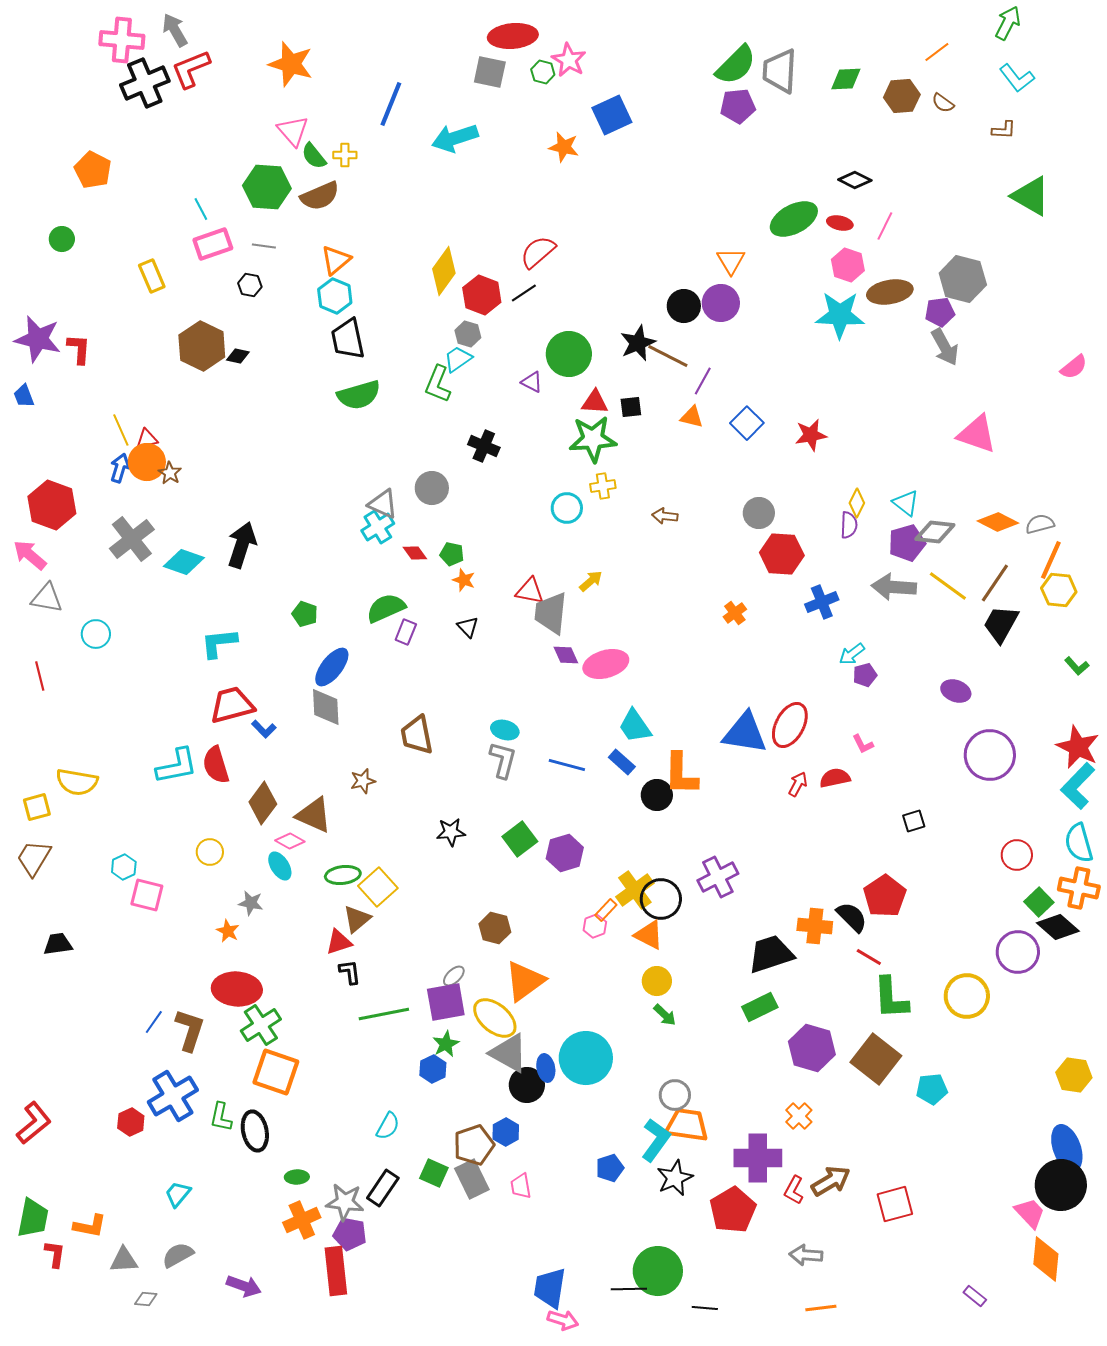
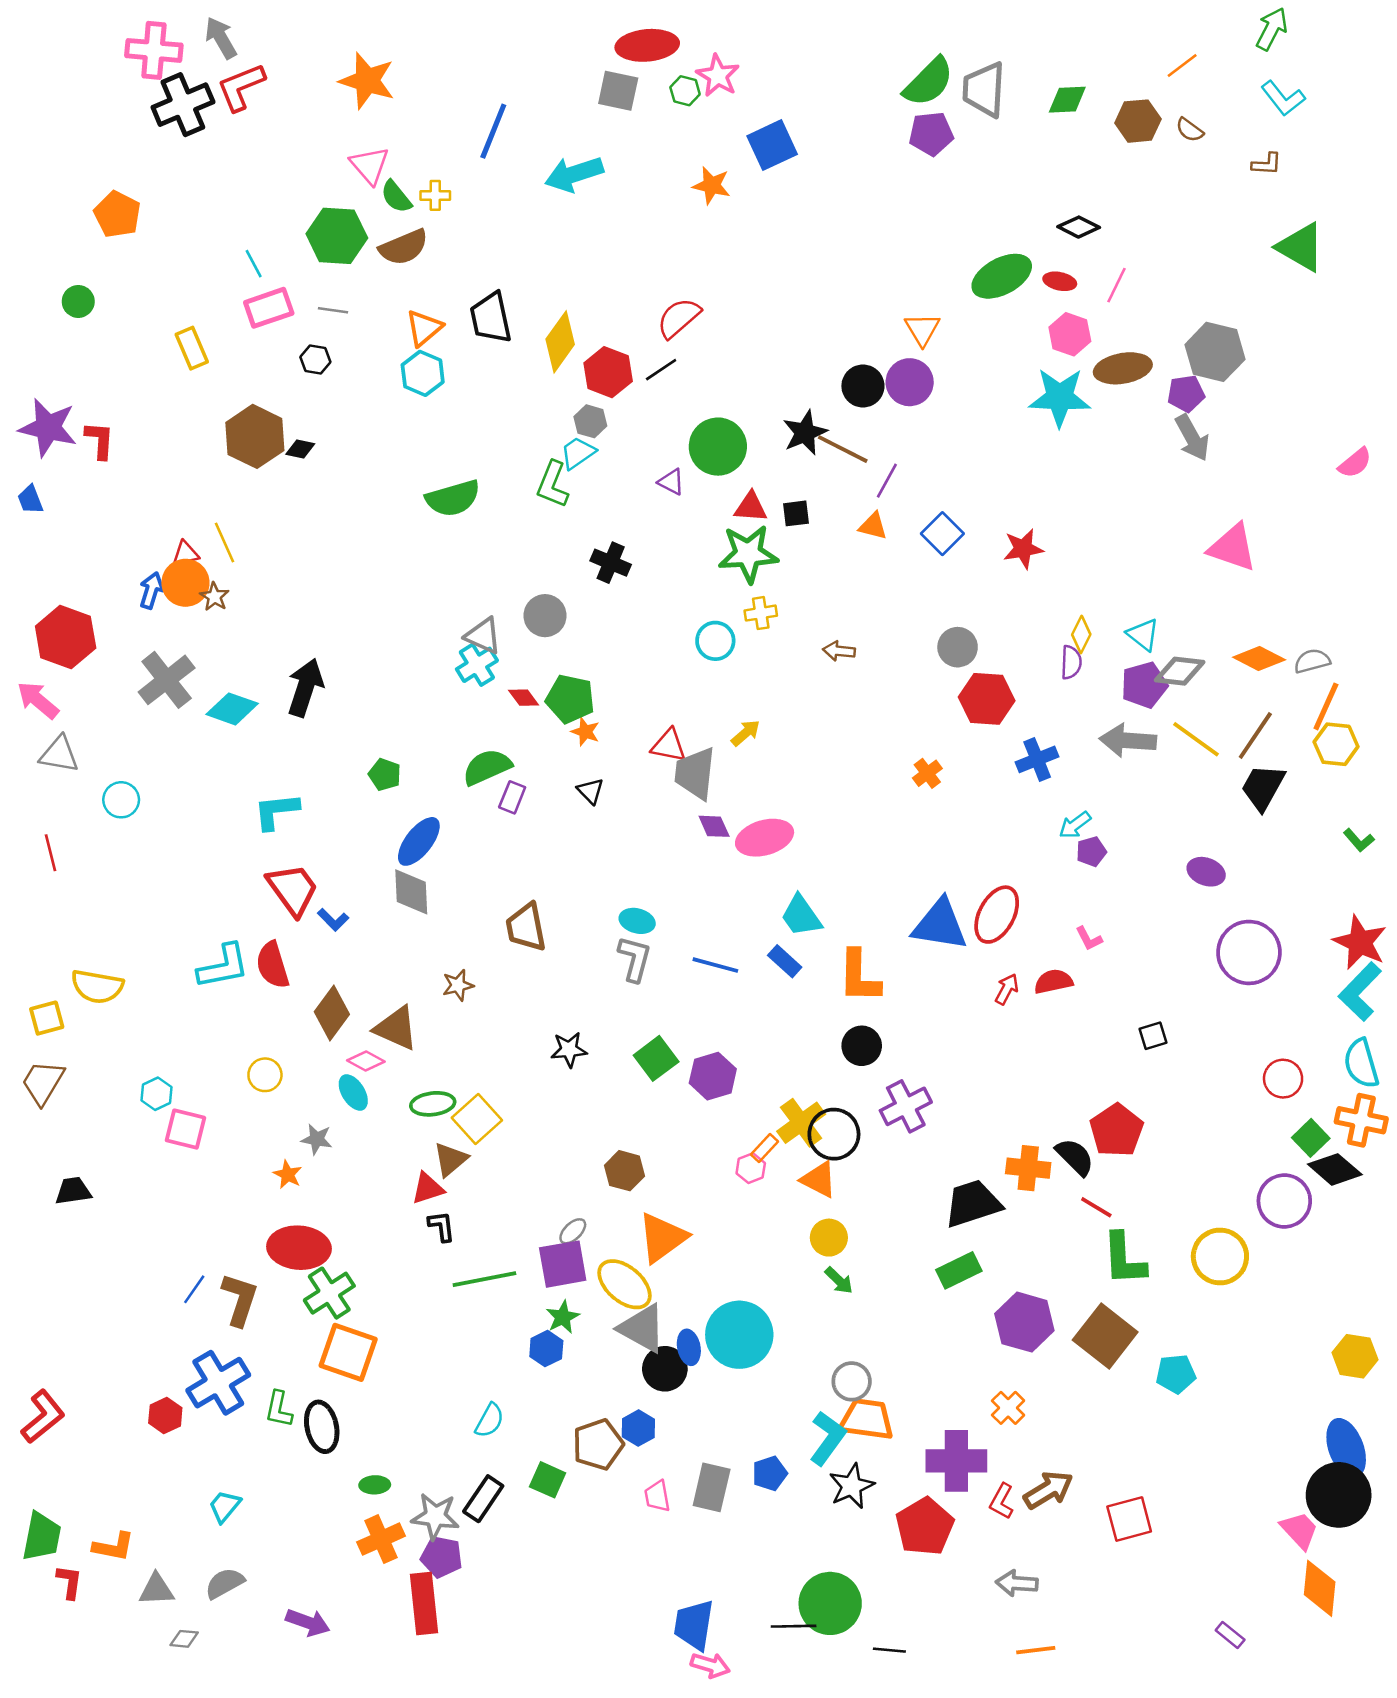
black trapezoid: (348, 339) -> (491, 318), moved
yellow line: (121, 430) -> (225, 542), moved
green pentagon: (452, 554) -> (570, 699), size x1.6
red trapezoid: (232, 705) -> (293, 889), turned 69
black circle: (657, 795) -> (862, 1046), moved
gray rectangle: (472, 1179) -> (712, 1487), moved, turned 39

